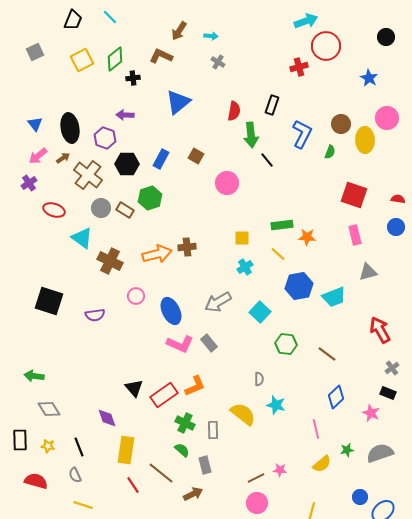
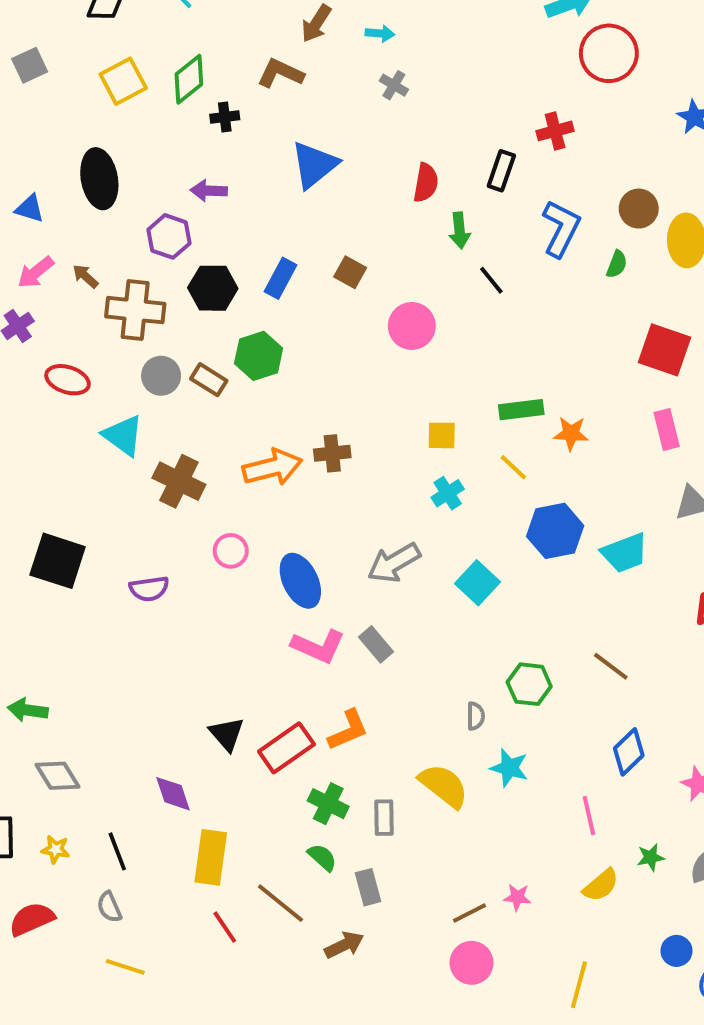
red cross: (299, 67) -> (555, 131), moved
blue triangle: (35, 124) -> (30, 209), turned -35
black ellipse: (70, 128) -> (99, 179), moved
green arrow: (251, 135) -> (460, 230), size x0.7
brown arrow: (63, 158) -> (85, 276), turned -104
brown cross: (88, 175) -> (135, 310), turned -32
green hexagon: (286, 344) -> (529, 684), moved
red semicircle: (36, 481) -> (32, 919), turned -40

